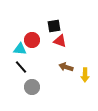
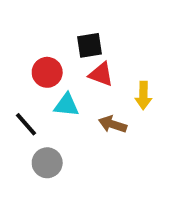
cyan triangle: (20, 49) -> (66, 105), moved
yellow arrow: (85, 75) -> (143, 95), moved

